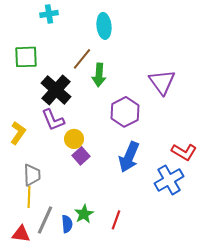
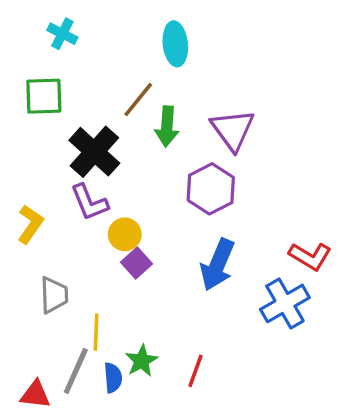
cyan cross: (49, 14) -> (62, 34), moved, turned 36
purple triangle: (162, 82) -> (233, 130), moved
yellow line: (29, 197) -> (96, 332), moved

